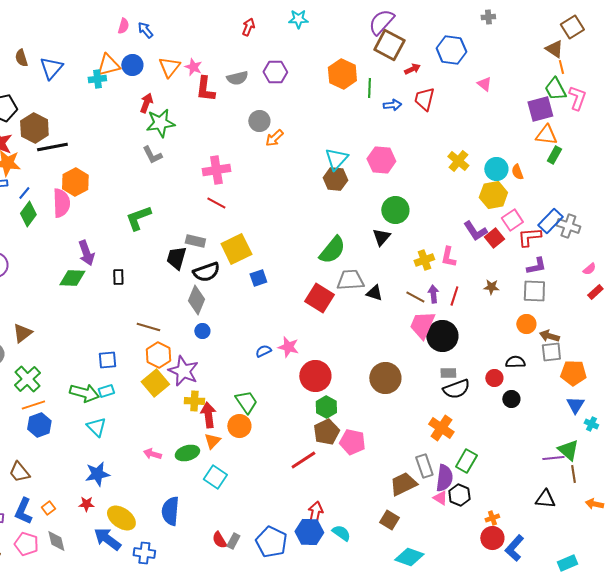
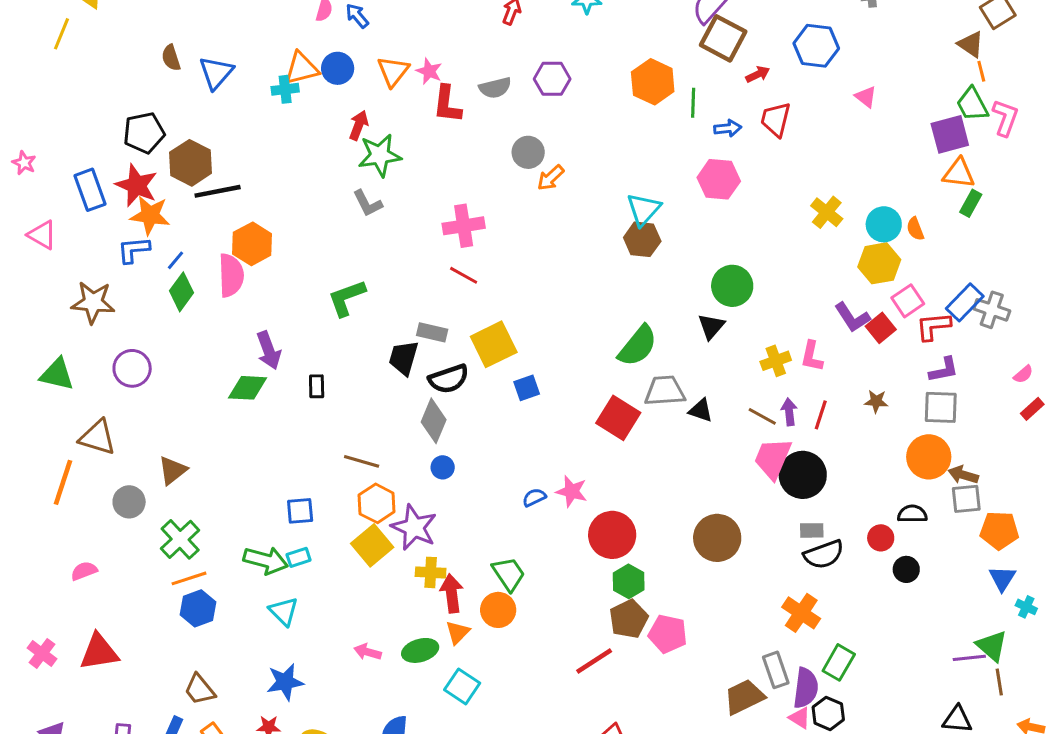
pink hexagon: (381, 160) -> (719, 179), moved
orange circle: (526, 324) -> (929, 457), size x1.5
brown trapezoid: (19, 472) -> (200, 689), moved

